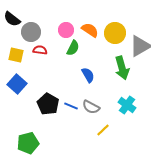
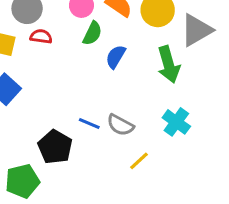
blue semicircle: (88, 75) -> (116, 57), moved, turned -119
black pentagon: (48, 104) -> (55, 147), moved

